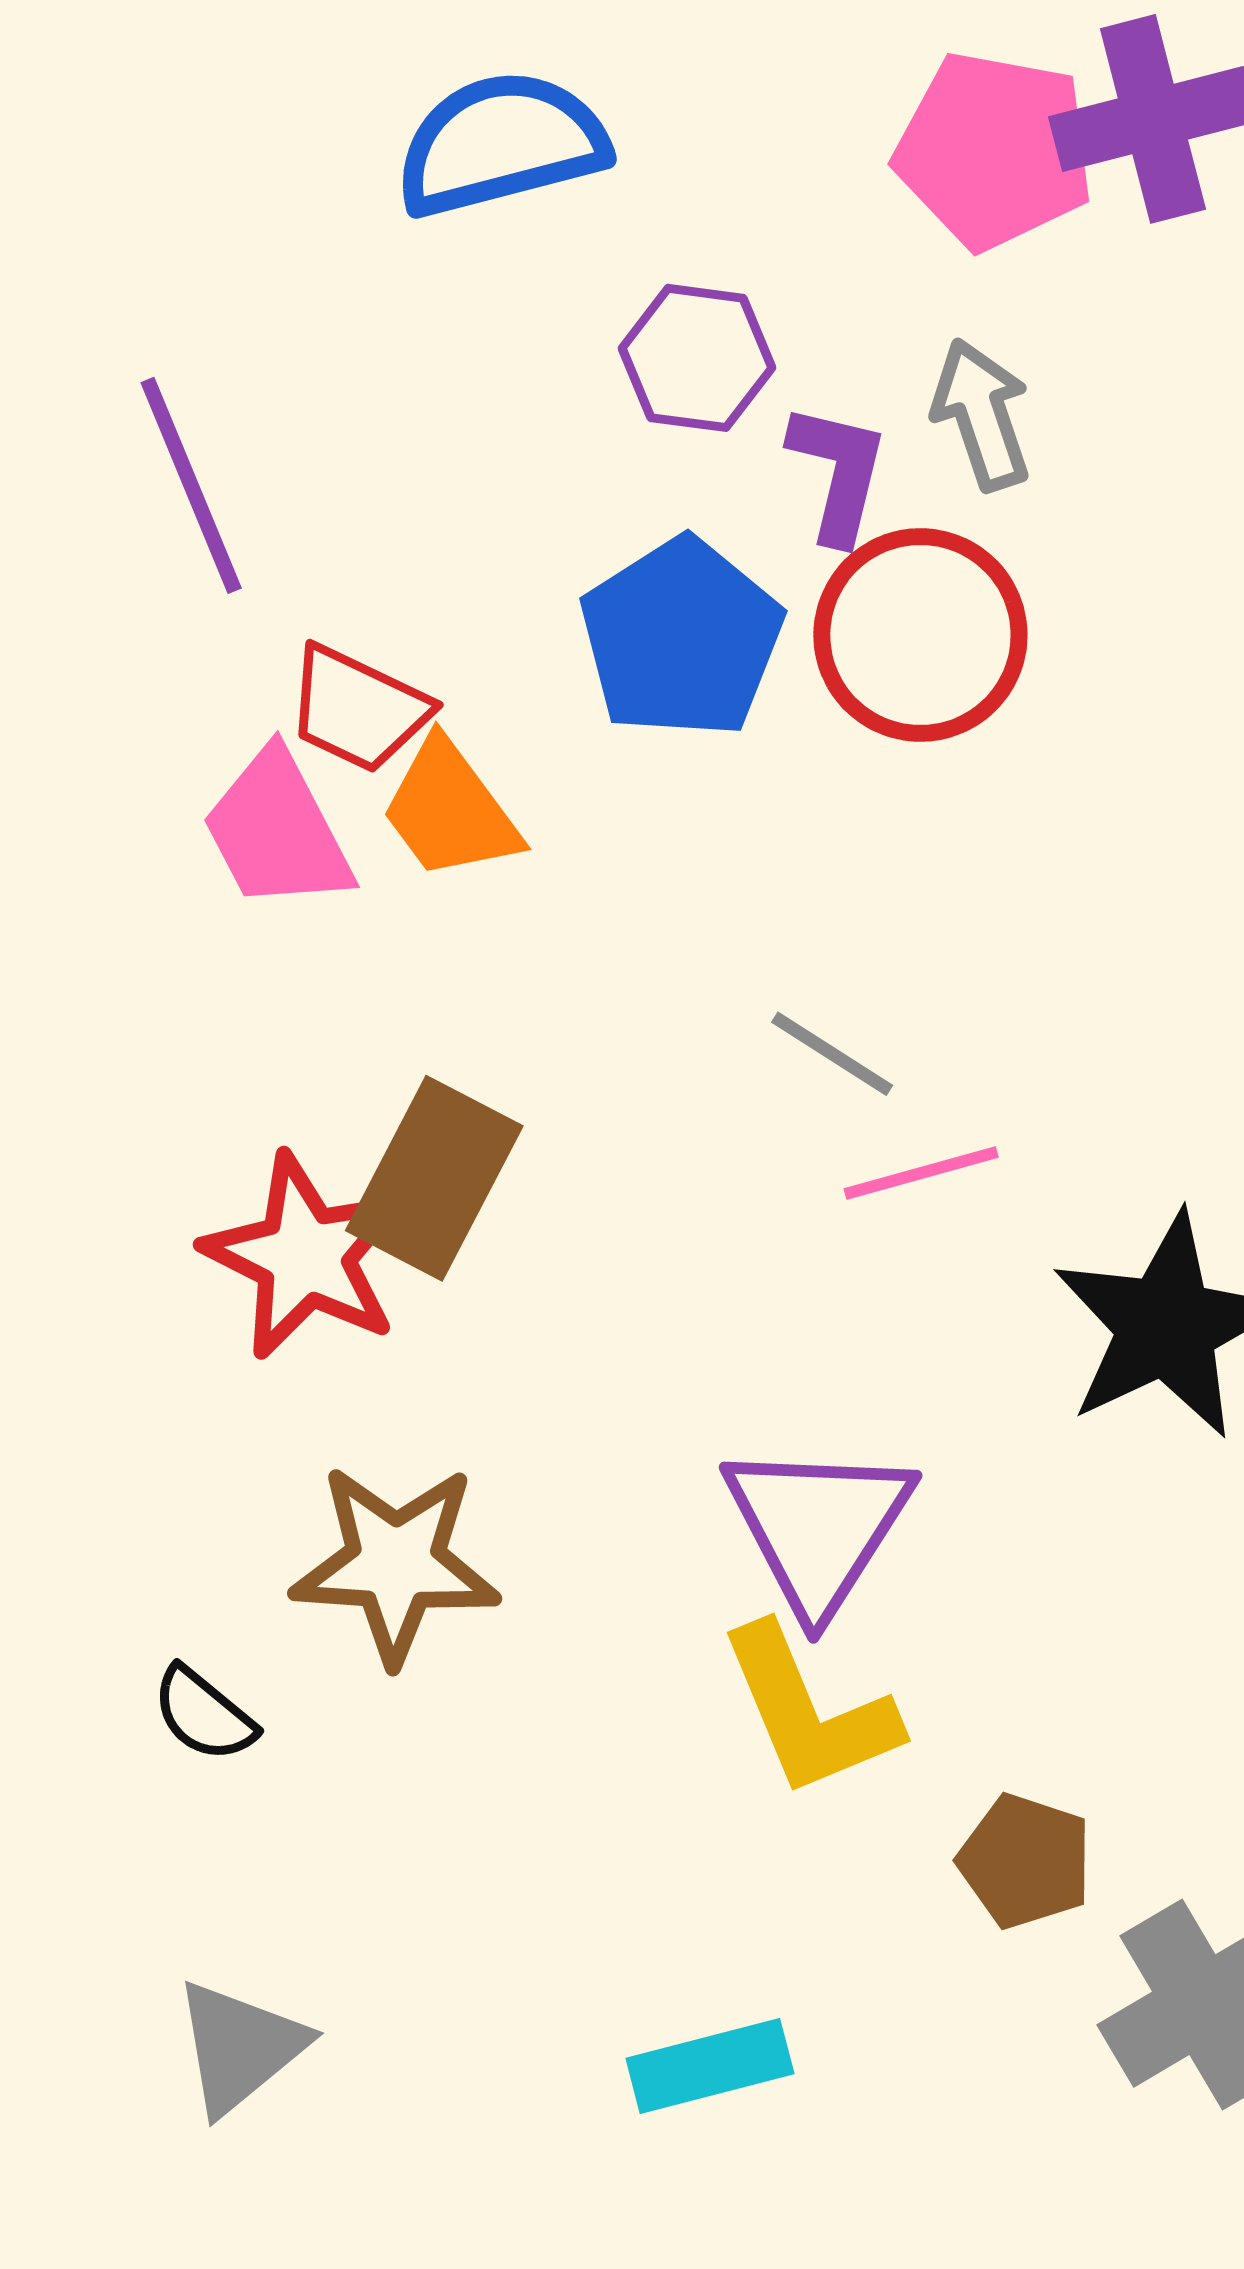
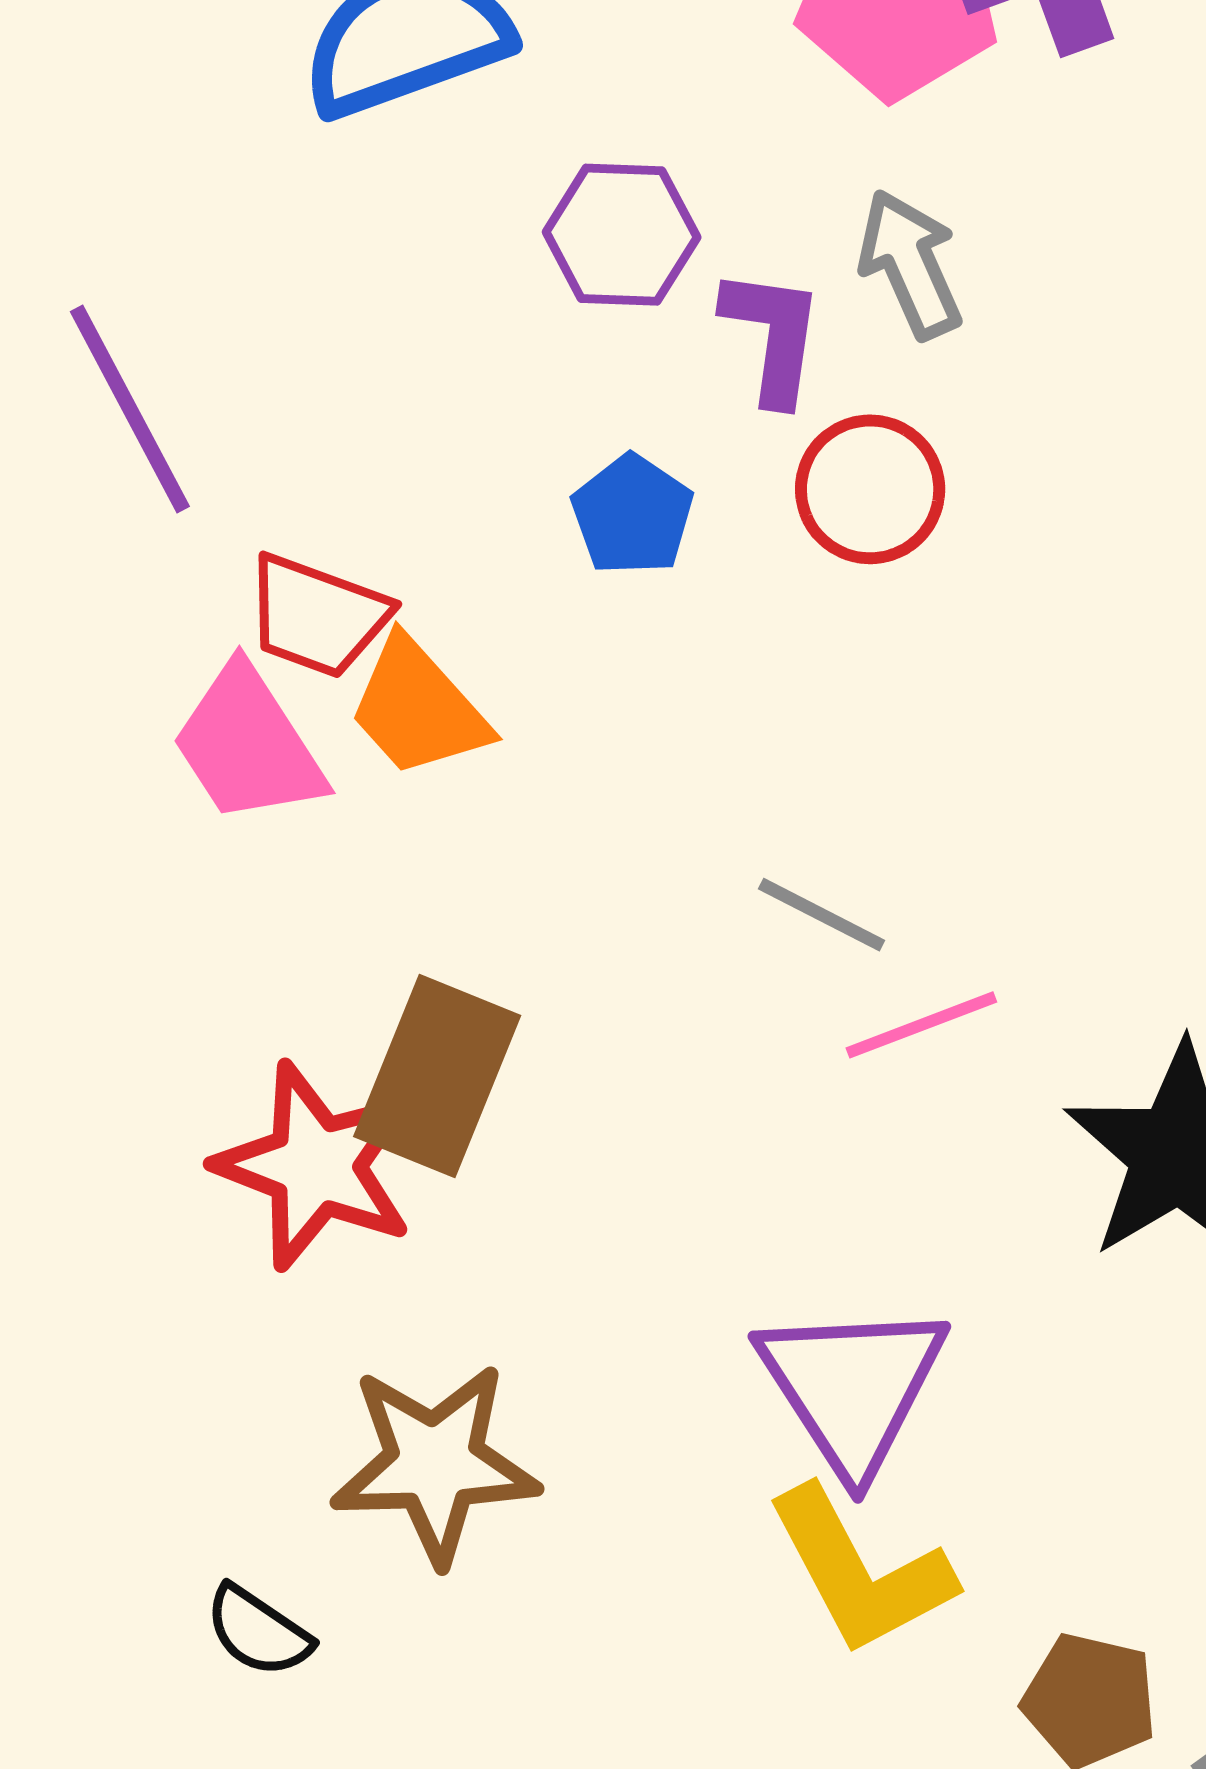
red circle: (920, 635) -> (870, 489), size x0.7
blue pentagon: (681, 638) -> (632, 515), size x0.6

